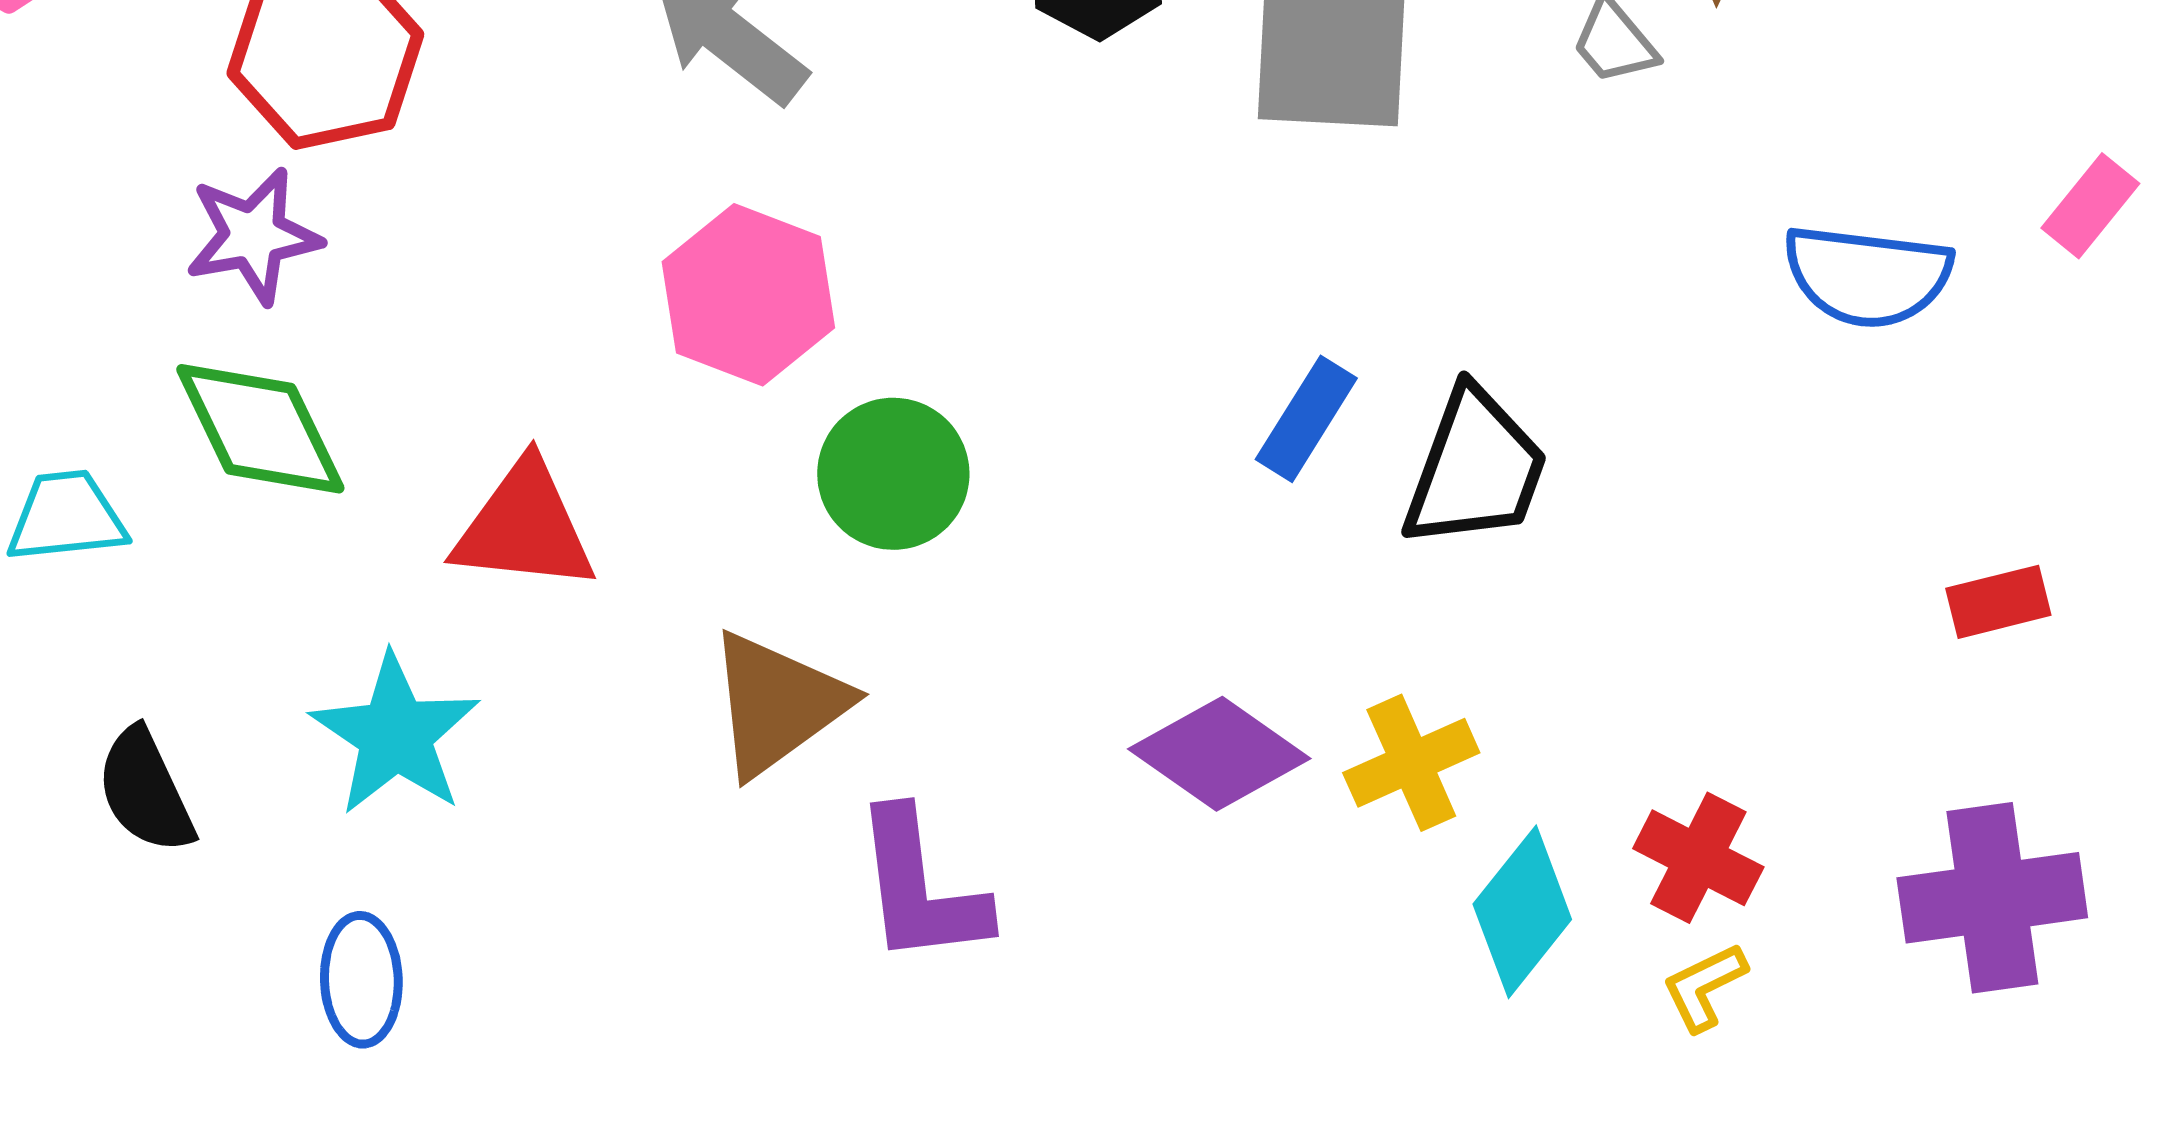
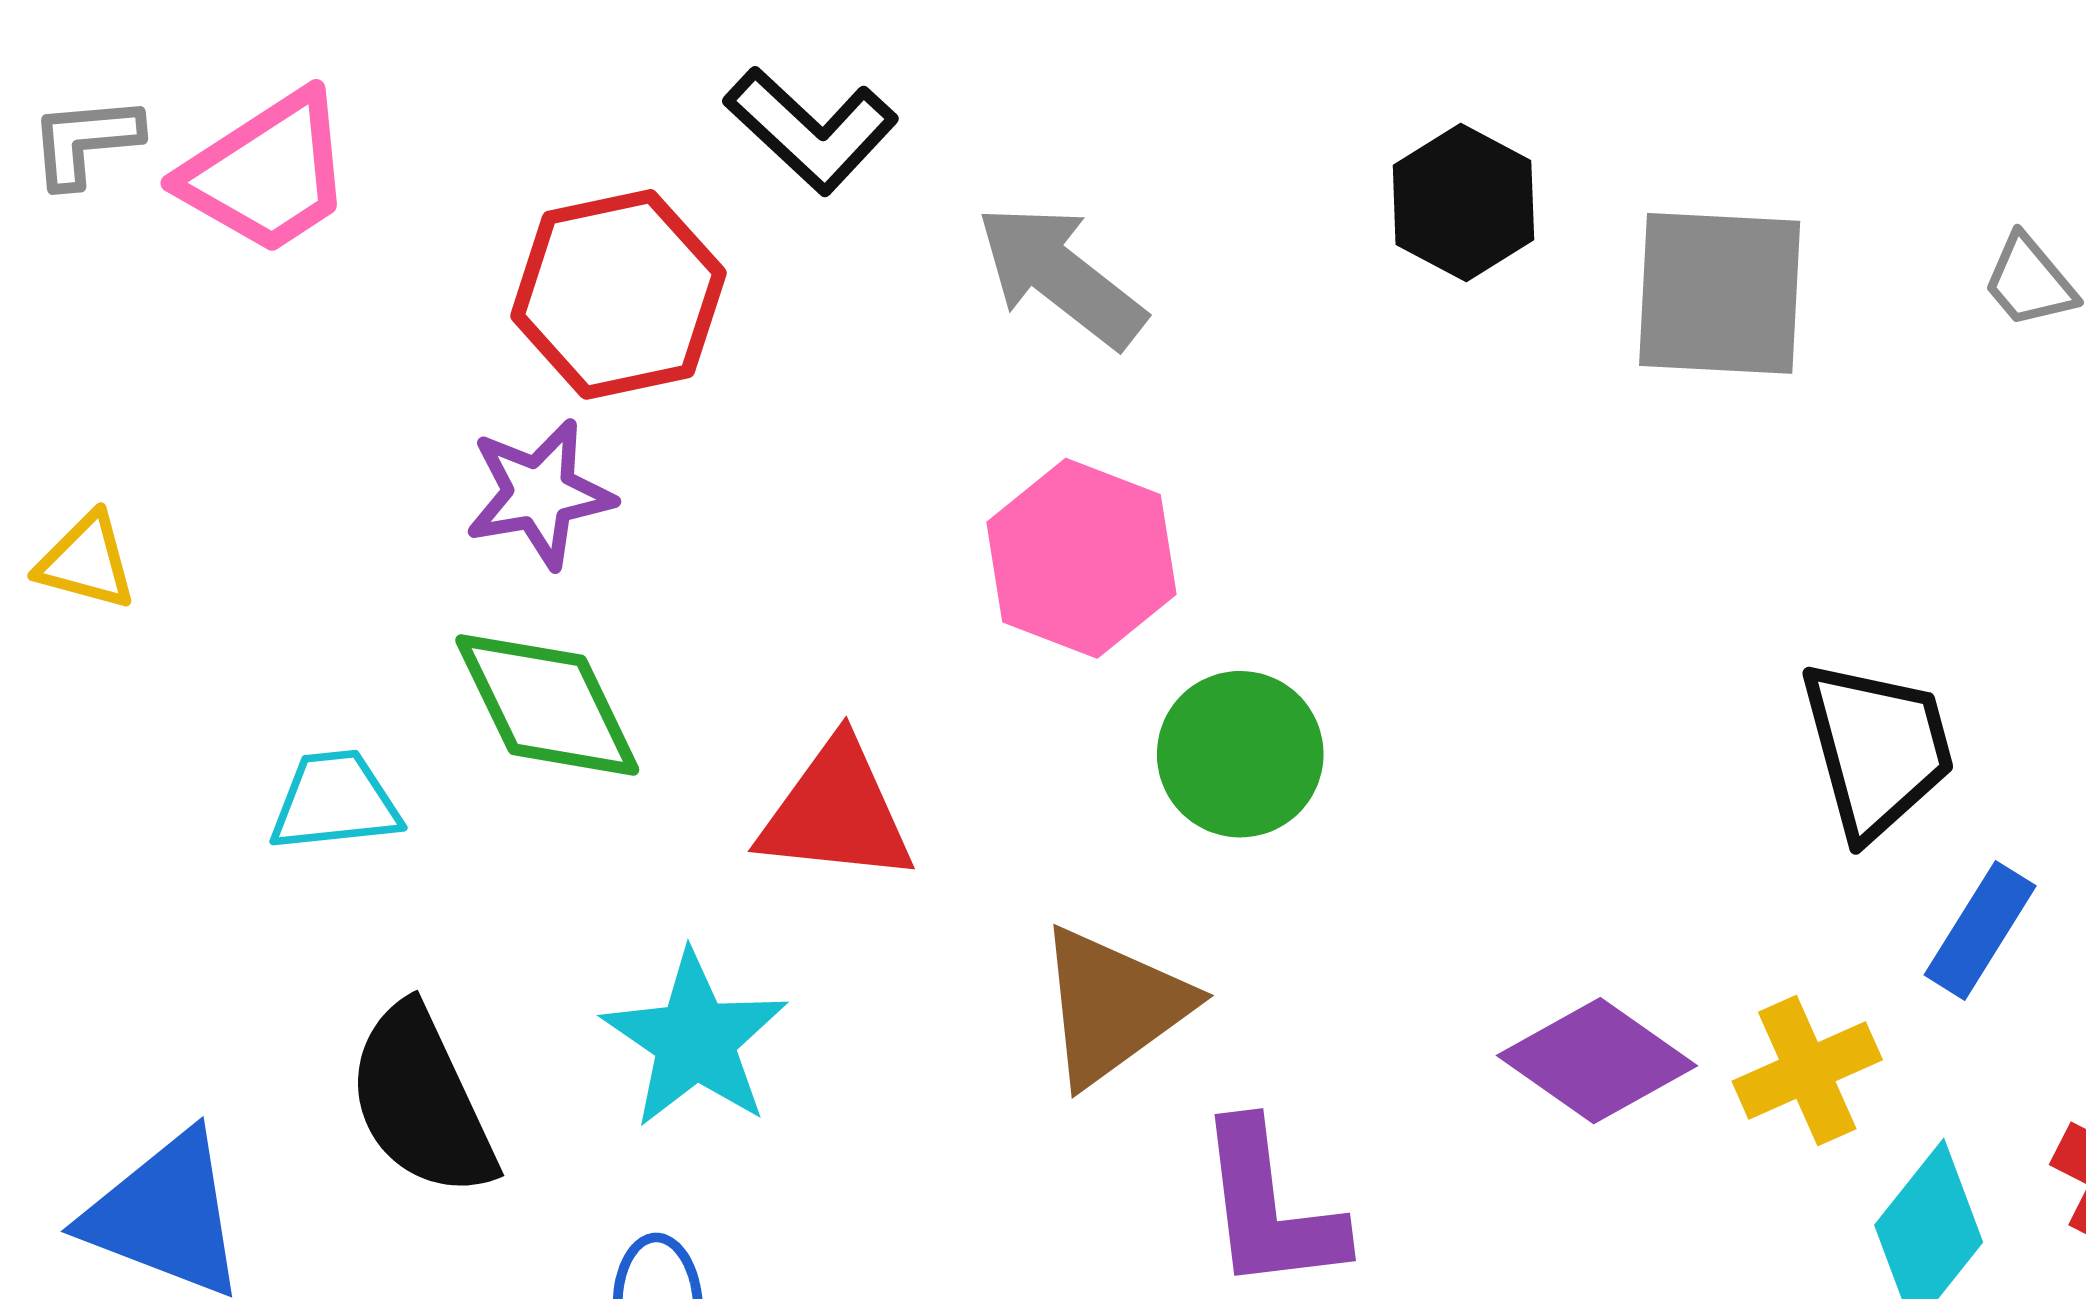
blue rectangle: (1306, 419) -> (1980, 930), moved
black trapezoid: (1475, 469) -> (1877, 749), turned -35
black semicircle: (145, 791) -> (421, 1101), size x1.4

